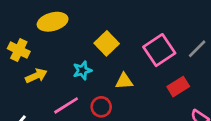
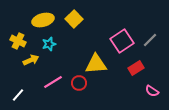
yellow square: (107, 43) -> (74, 19), moved
cyan star: (82, 70) -> (49, 44), moved
yellow triangle: (124, 81) -> (96, 64), size x1.6

